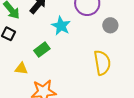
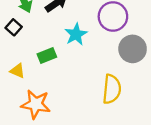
gray circle: (110, 25) -> (133, 49), size x1.5

